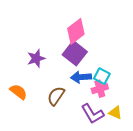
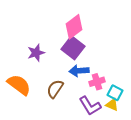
cyan square: (102, 76) -> (115, 93), moved
orange semicircle: (18, 92) -> (19, 85), size x1.4

